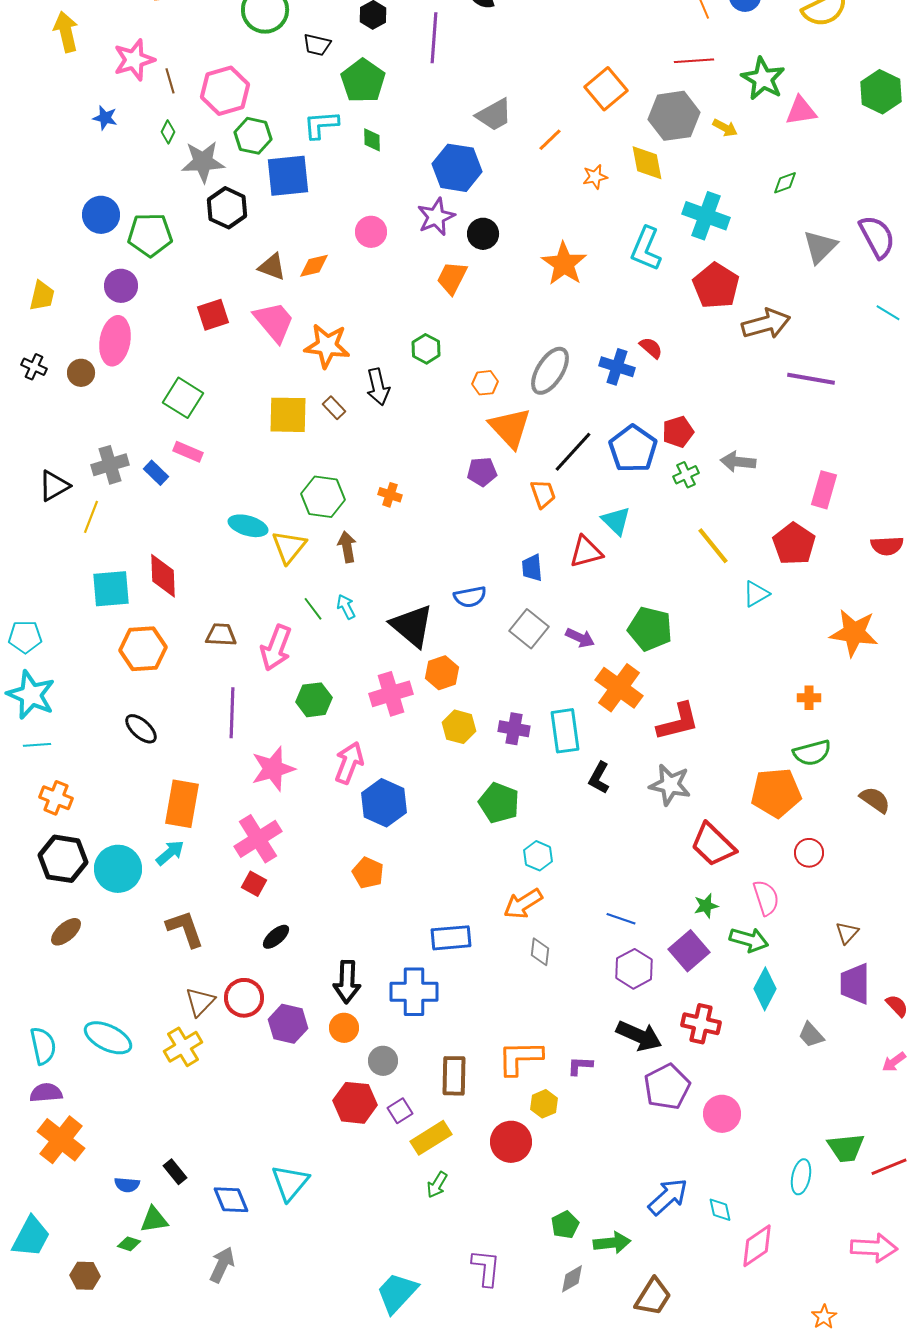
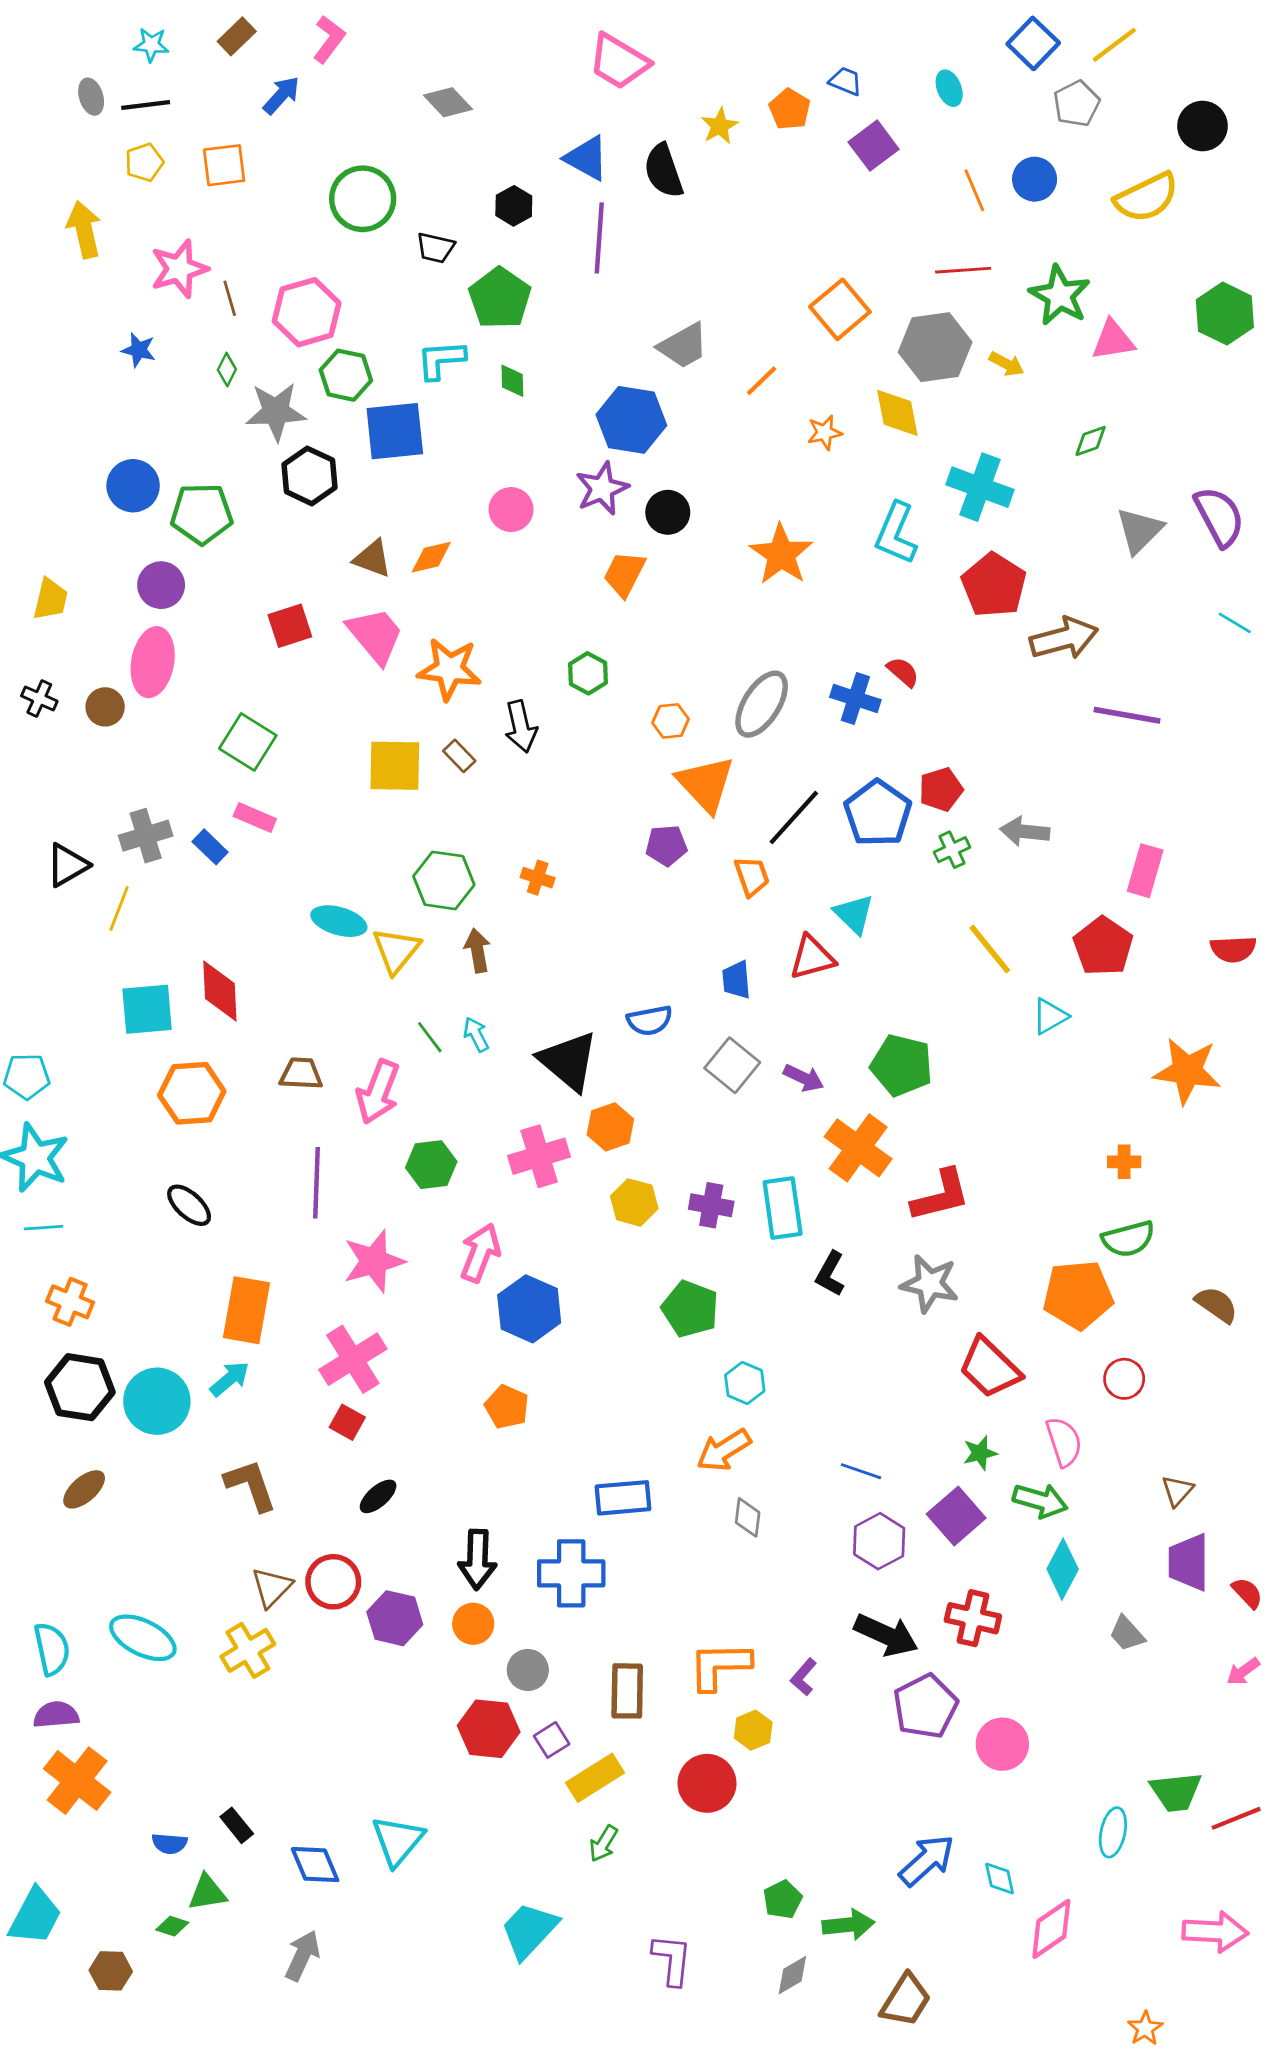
purple L-shape: (580, 1066) -> (804, 1677), turned -52
cyan trapezoid: (397, 1293) -> (529, 1930), moved

